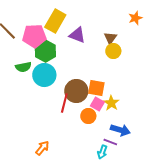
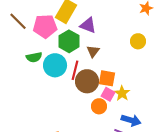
brown triangle: (110, 38) -> (93, 51), moved
green hexagon: (45, 51) -> (69, 41), moved
yellow circle: (113, 51) -> (138, 41), moved
red line: (64, 103) -> (75, 70), moved

